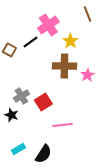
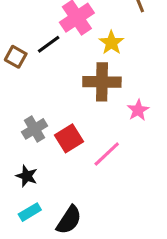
pink star: (87, 75) -> (138, 110), moved
black star: (11, 115) -> (27, 176), moved
pink line: (62, 125) -> (107, 154), moved, turned -36

